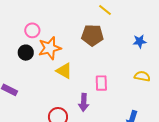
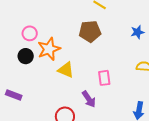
purple arrow: (84, 102) -> (89, 99), turned -30

